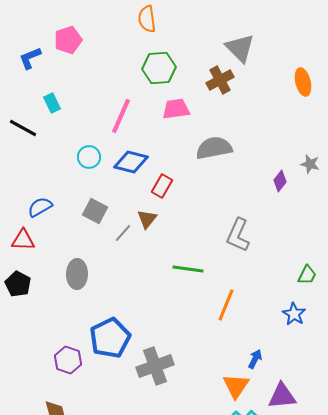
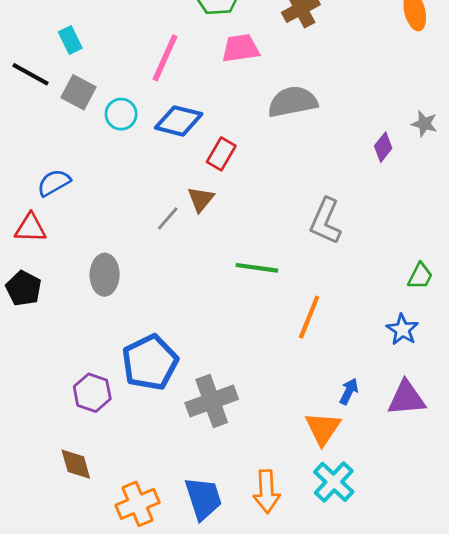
gray square: (95, 211) -> (79, 92), moved
purple triangle: (282, 396) -> (407, 398), moved

